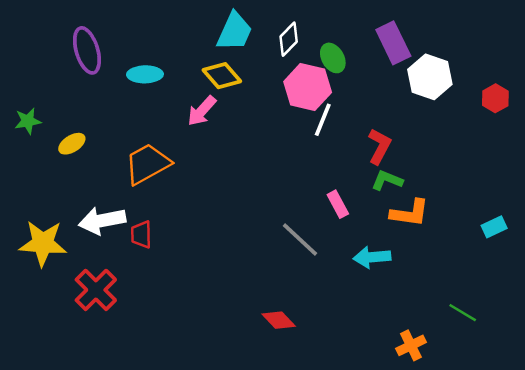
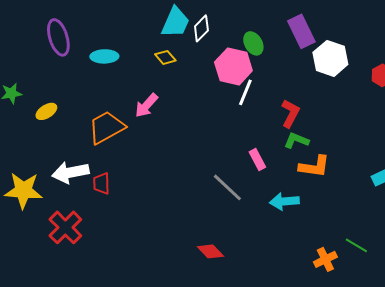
white diamond: (289, 39) -> (201, 28), moved
yellow diamond: (222, 76) -> (165, 57), size x0.7
pink arrow: (202, 111) -> (146, 105), moved
orange cross: (411, 345) -> (325, 259), moved

